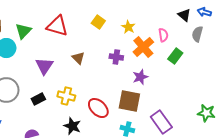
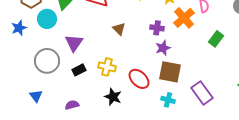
green rectangle: (175, 56) -> (216, 39), moved
purple triangle: (44, 66) -> (74, 43), moved
purple star: (140, 77) -> (163, 48), moved

